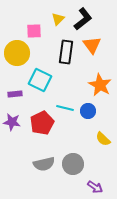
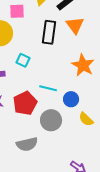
cyan square: (40, 80) -> (23, 60), size x0.6
blue circle: (88, 111) -> (71, 99), moved
gray circle: (73, 164) -> (51, 120), moved

